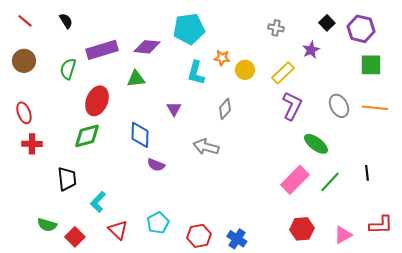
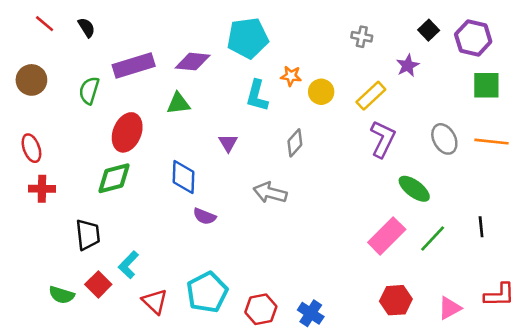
red line: (25, 21) -> (45, 24), moved
cyan pentagon: (158, 223) -> (207, 292), size x1.4
red square: (75, 237) -> (98, 284), moved

